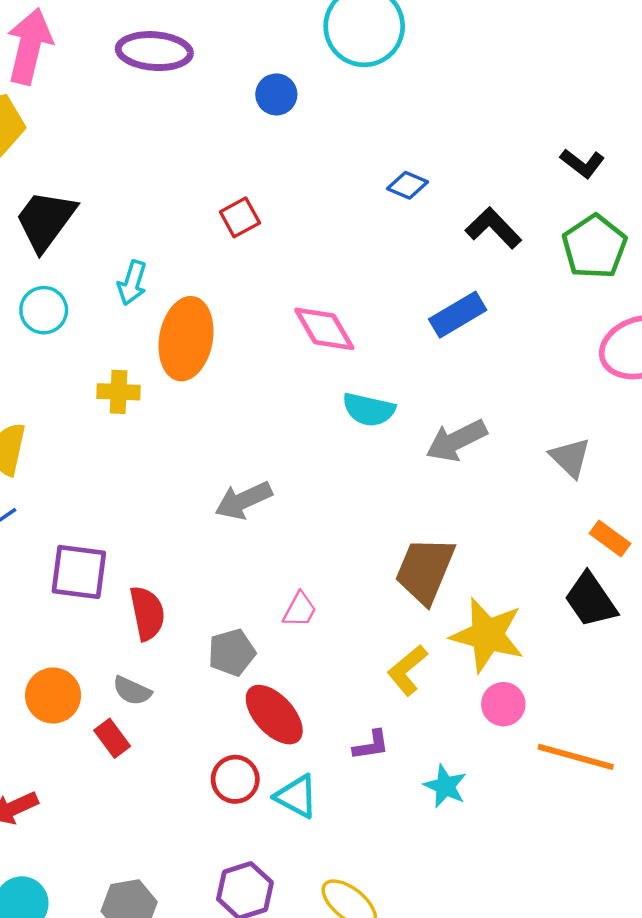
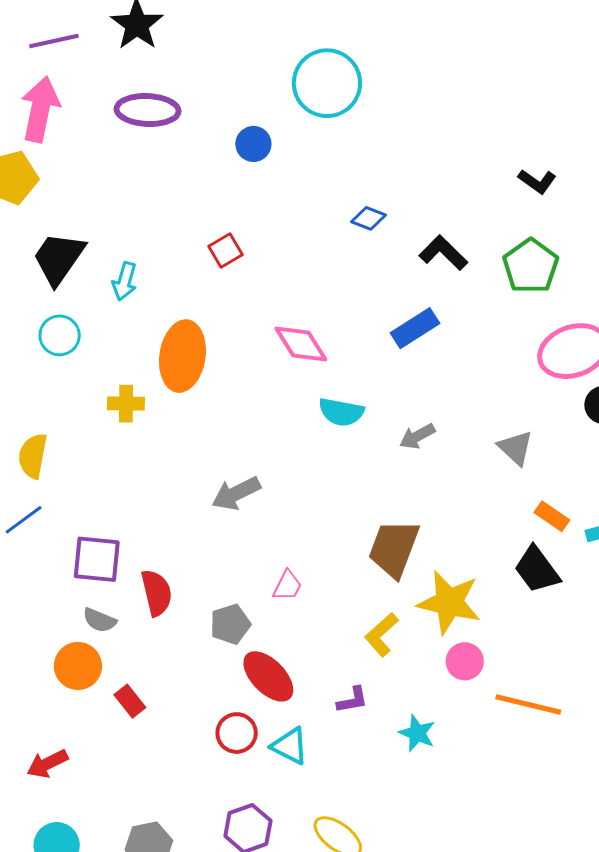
black L-shape: (582, 163) -> (537, 181), moved
cyan arrow: (132, 283) -> (125, 281), moved
gray arrow: (456, 441) -> (417, 436), size x0.7
gray semicircle: (132, 691) -> (100, 620), moved

